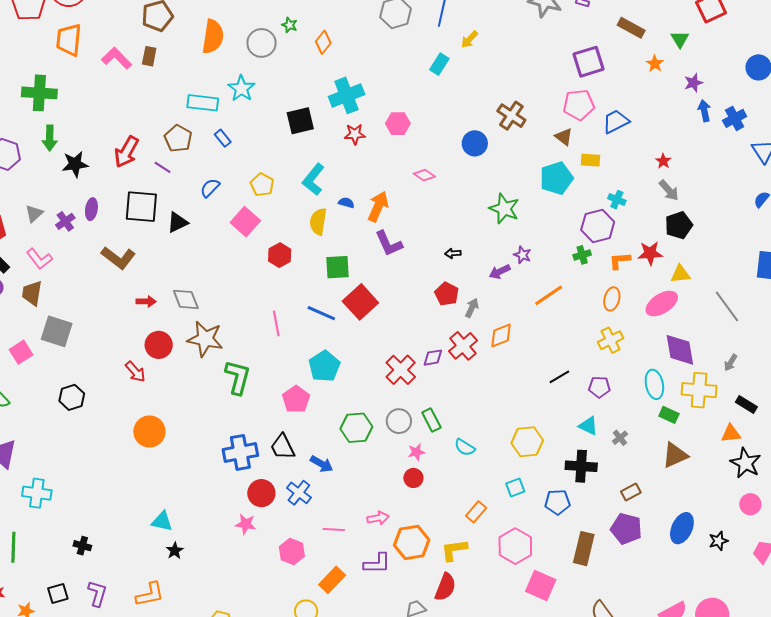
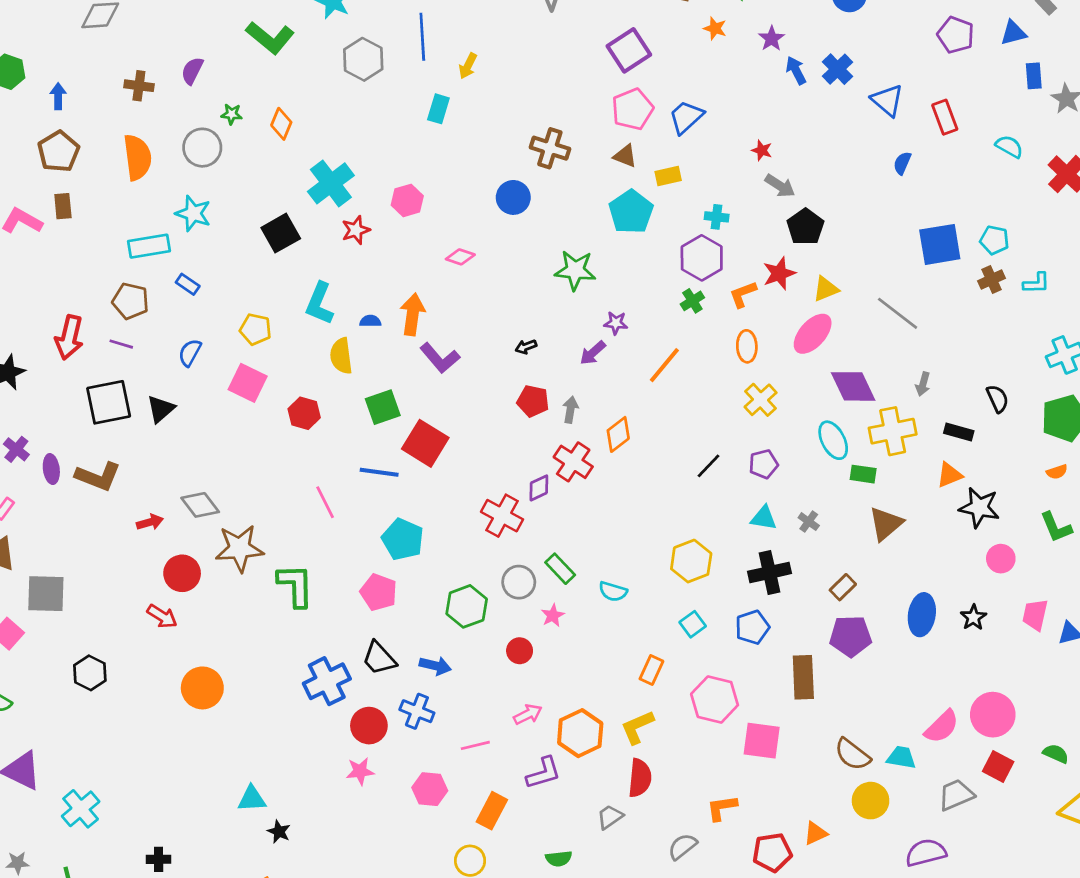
purple ellipse: (91, 209) -> (51, 469), moved
red circle: (413, 478) -> (520, 651), moved
cyan cross: (37, 493) -> (81, 809), turned -32

